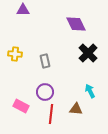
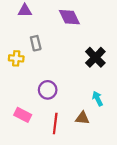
purple diamond: (76, 24) -> (69, 17), moved
gray rectangle: (45, 61) -> (36, 43), moved
purple circle: (45, 92) -> (48, 90), moved

